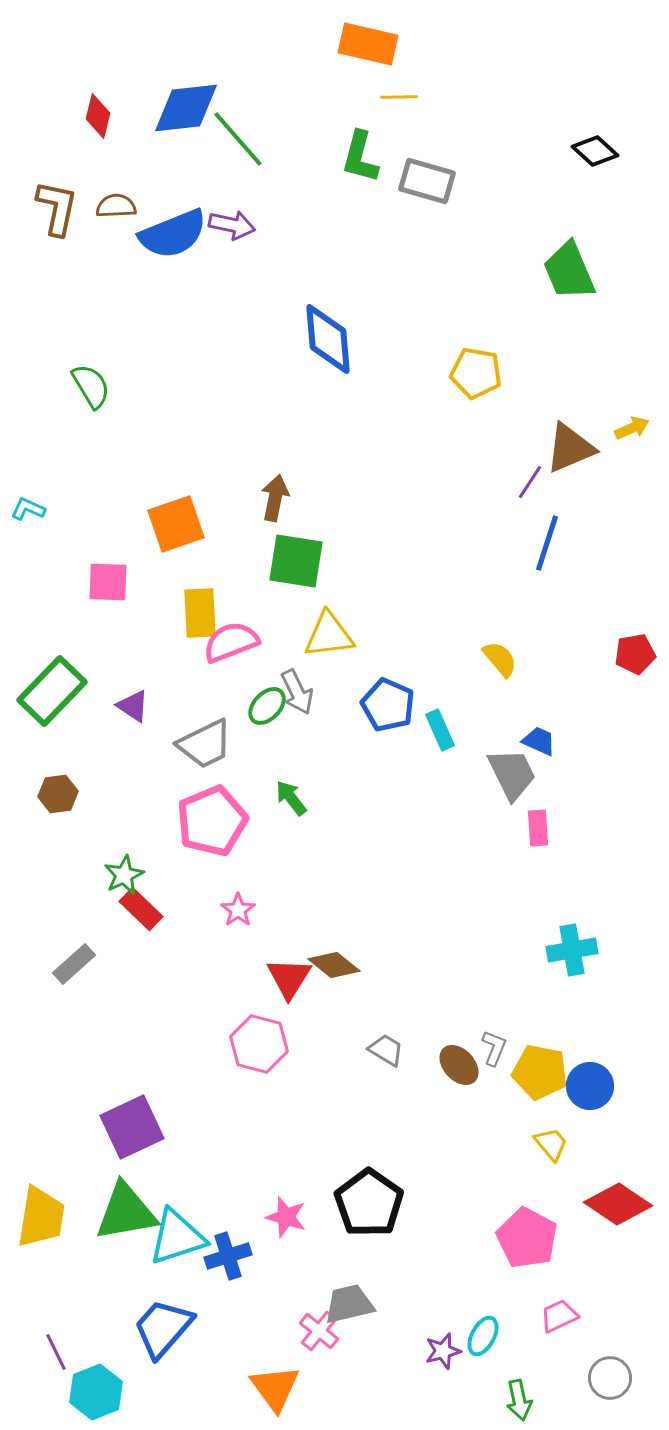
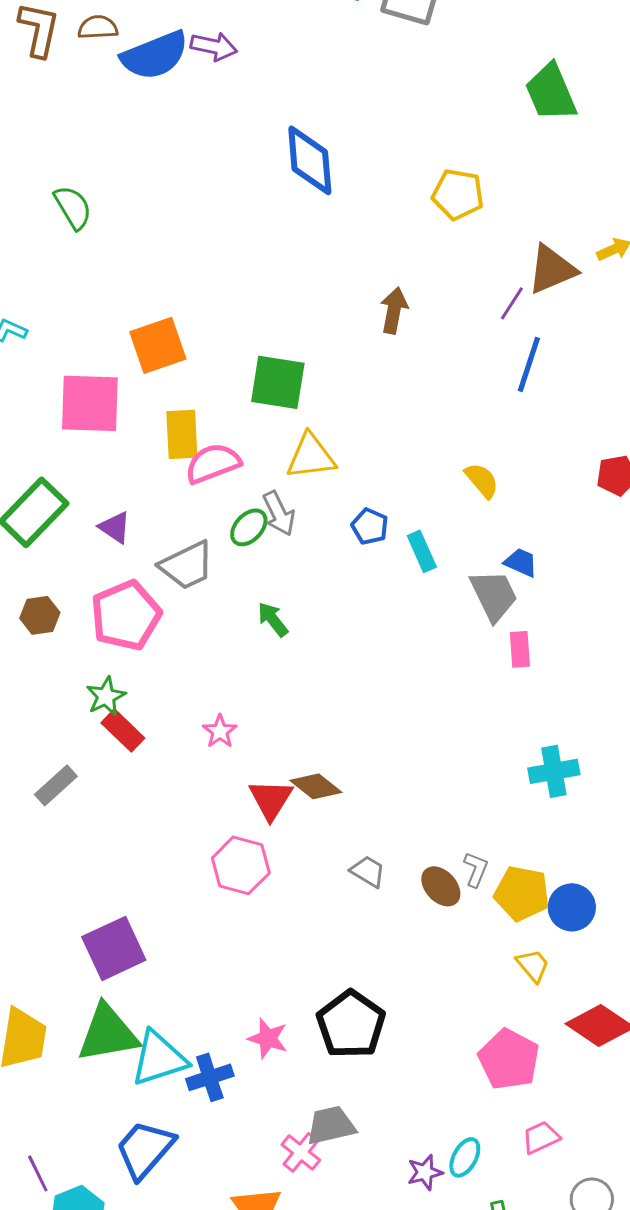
brown arrow: (275, 498) -> (394, 310), moved
pink square: (108, 582) -> (90, 403), size x1.5
blue pentagon: (388, 705) -> (370, 526), size x0.7
pink pentagon: (212, 821) -> (126, 615), moved

